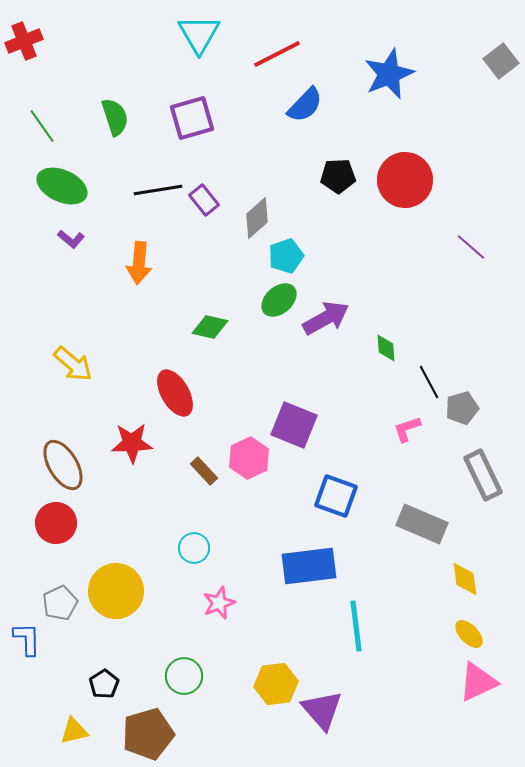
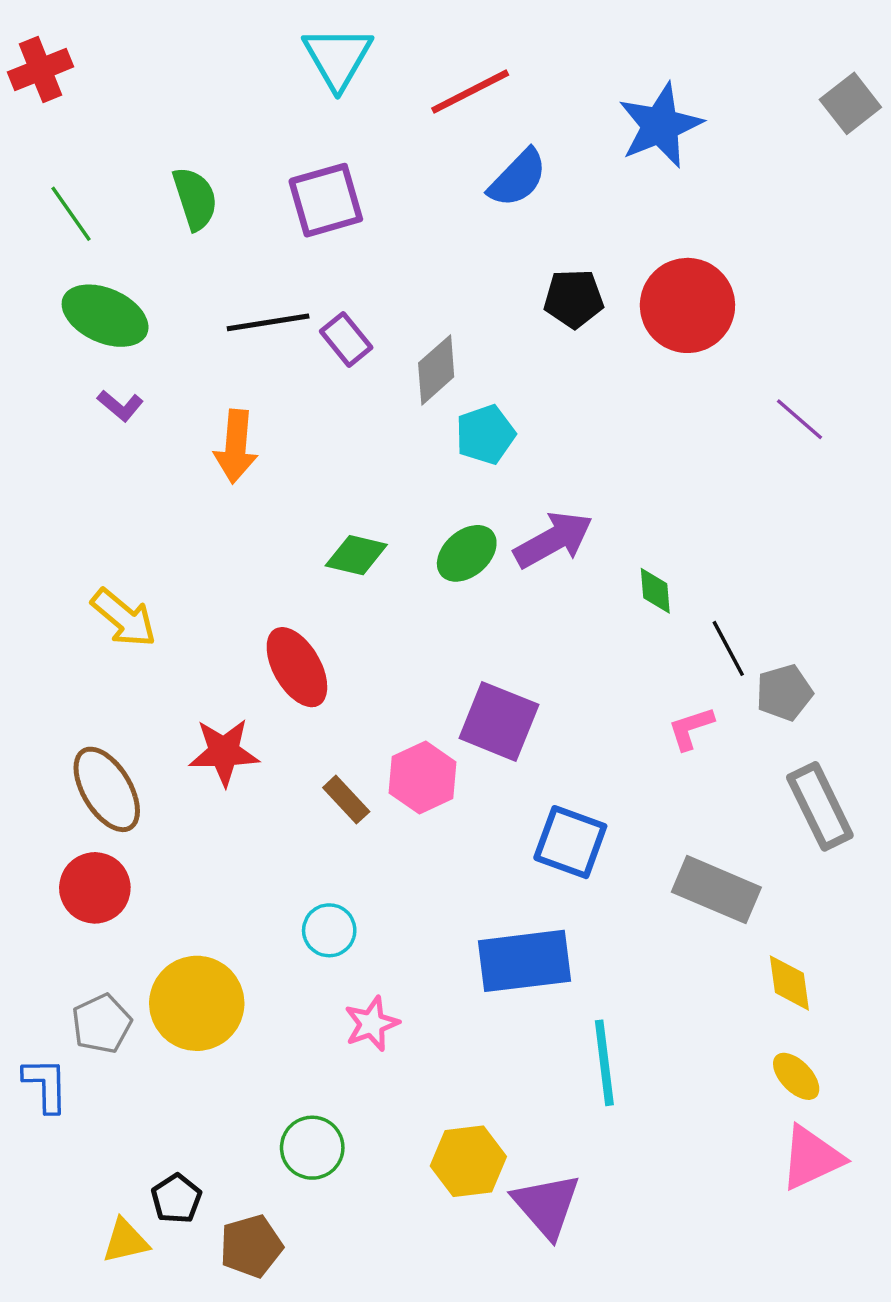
green ellipse: (279, 300) -> (467, 553), moved
black pentagon: (104, 684) -> (176, 1199), moved
brown pentagon: (148, 734) -> (251, 1246), size x0.7

